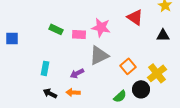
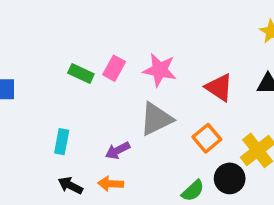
red triangle: (135, 17) -> (219, 87), moved
pink rectangle: (79, 34) -> (114, 68), moved, turned -64

